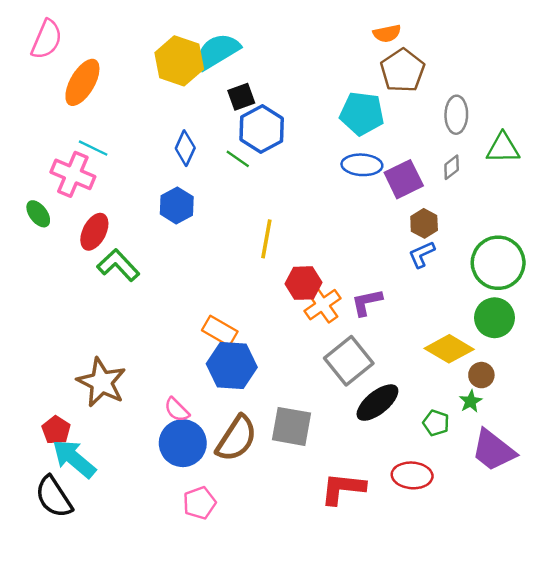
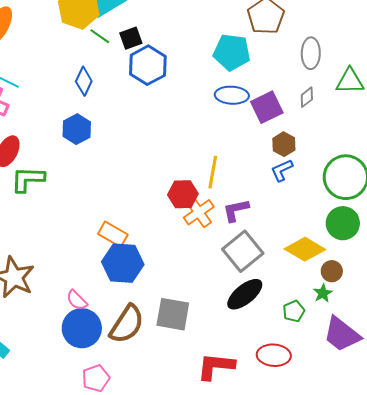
green line: (238, 159) -> (100, 36), moved
yellow line: (266, 239) -> (213, 172), moved
green L-shape: (118, 265) -> (28, 179), turned -45
gray square: (349, 361) -> (243, 251), moved
green pentagon: (436, 423) -> (294, 311), turned 30

